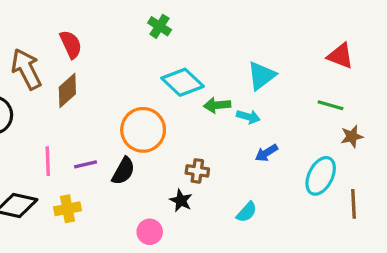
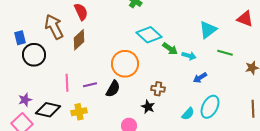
cyan triangle: (261, 76) -> (208, 30), moved
green arrow: (217, 105) -> (170, 49), turned -140
green line: (330, 105) -> (225, 53), moved
cyan ellipse: (321, 176) -> (210, 107), moved

